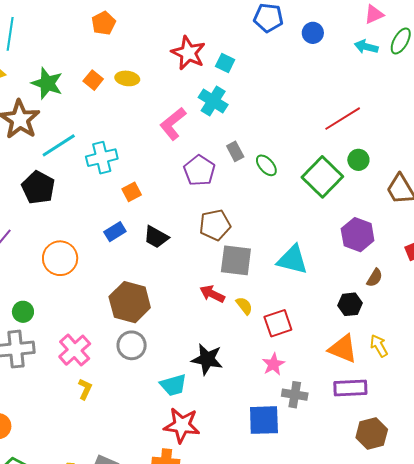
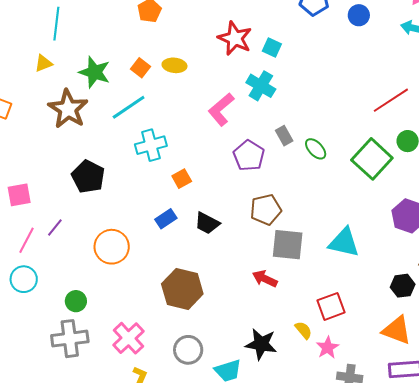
cyan line: (59, 145) -> (129, 107), moved
yellow semicircle: (244, 306) -> (303, 330), moved
gray circle: (132, 345) -> (188, 350), moved

